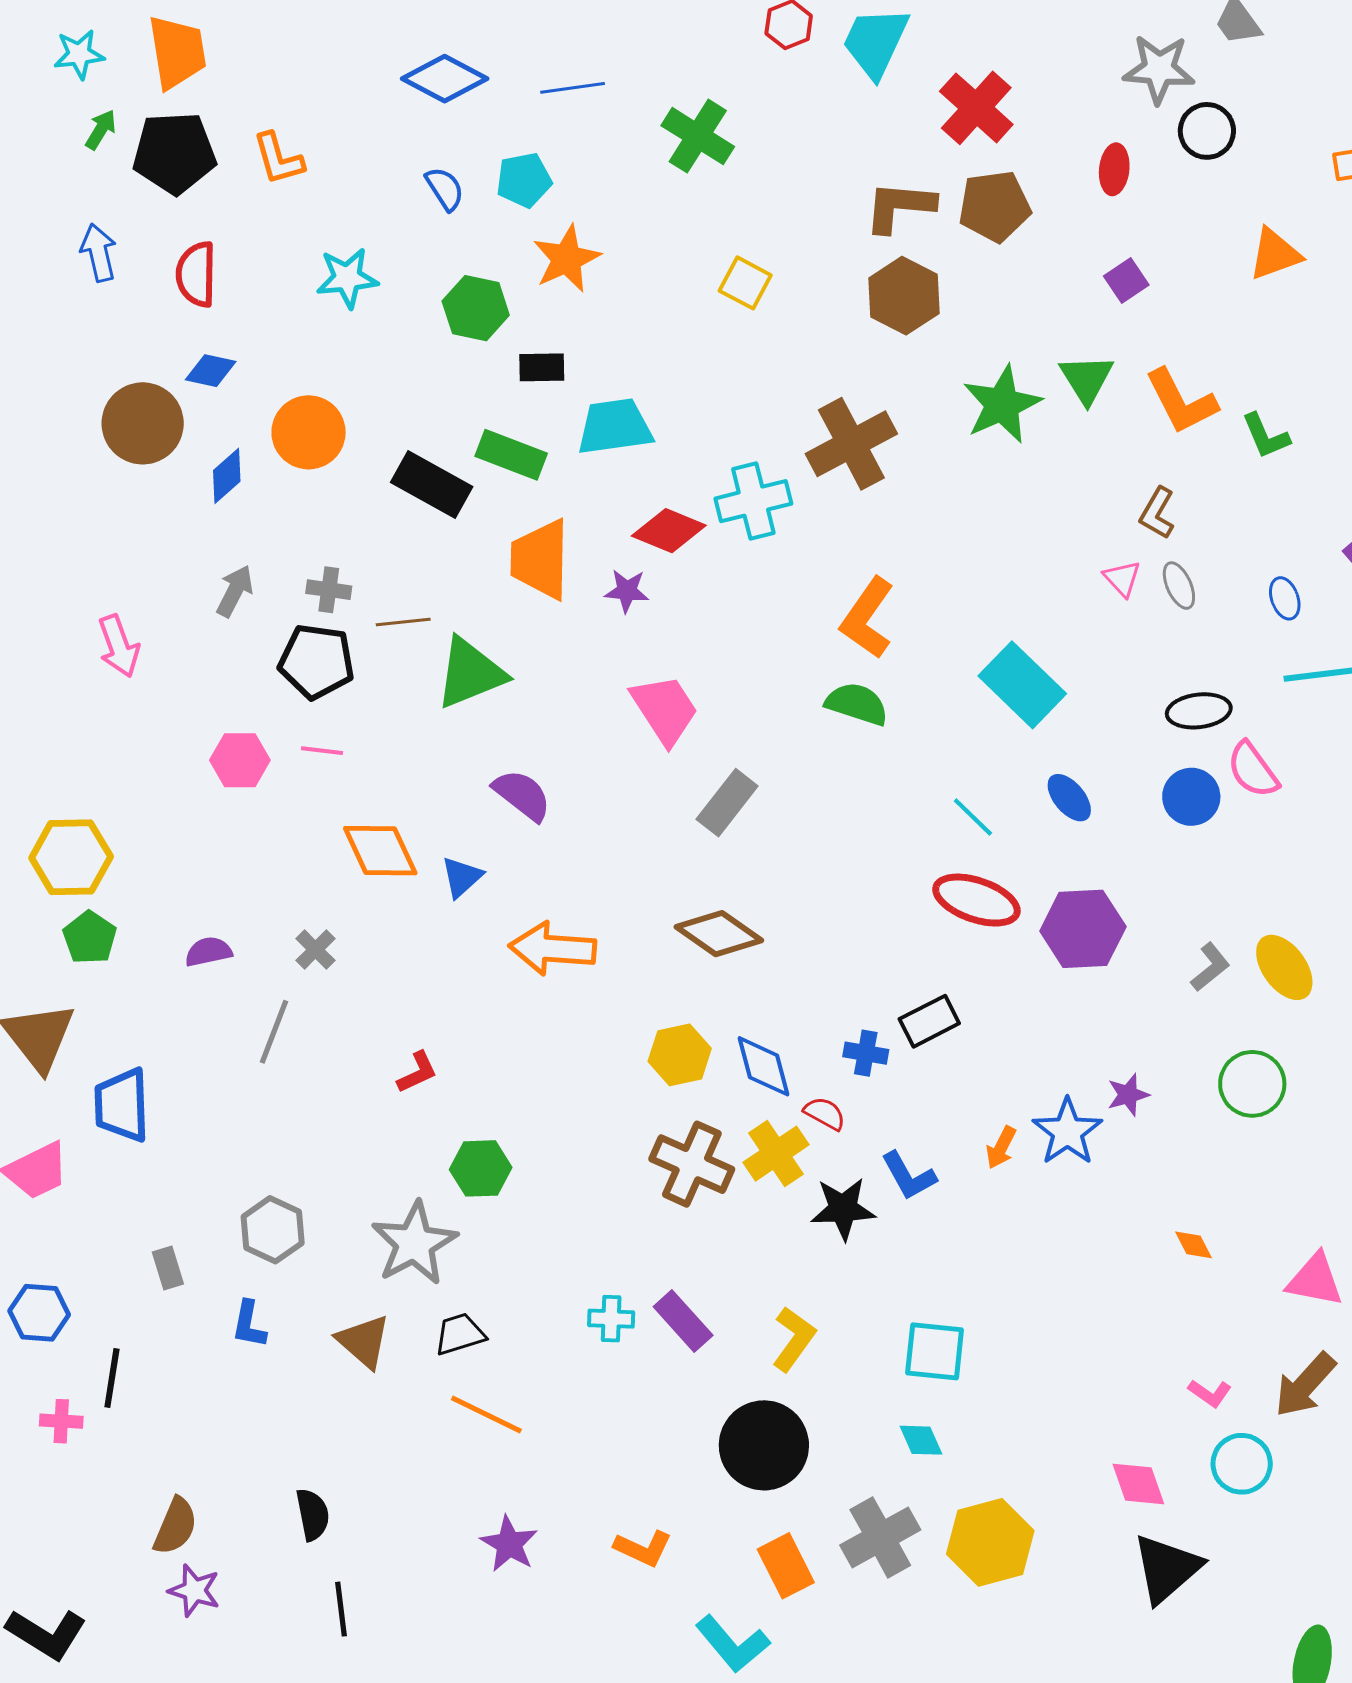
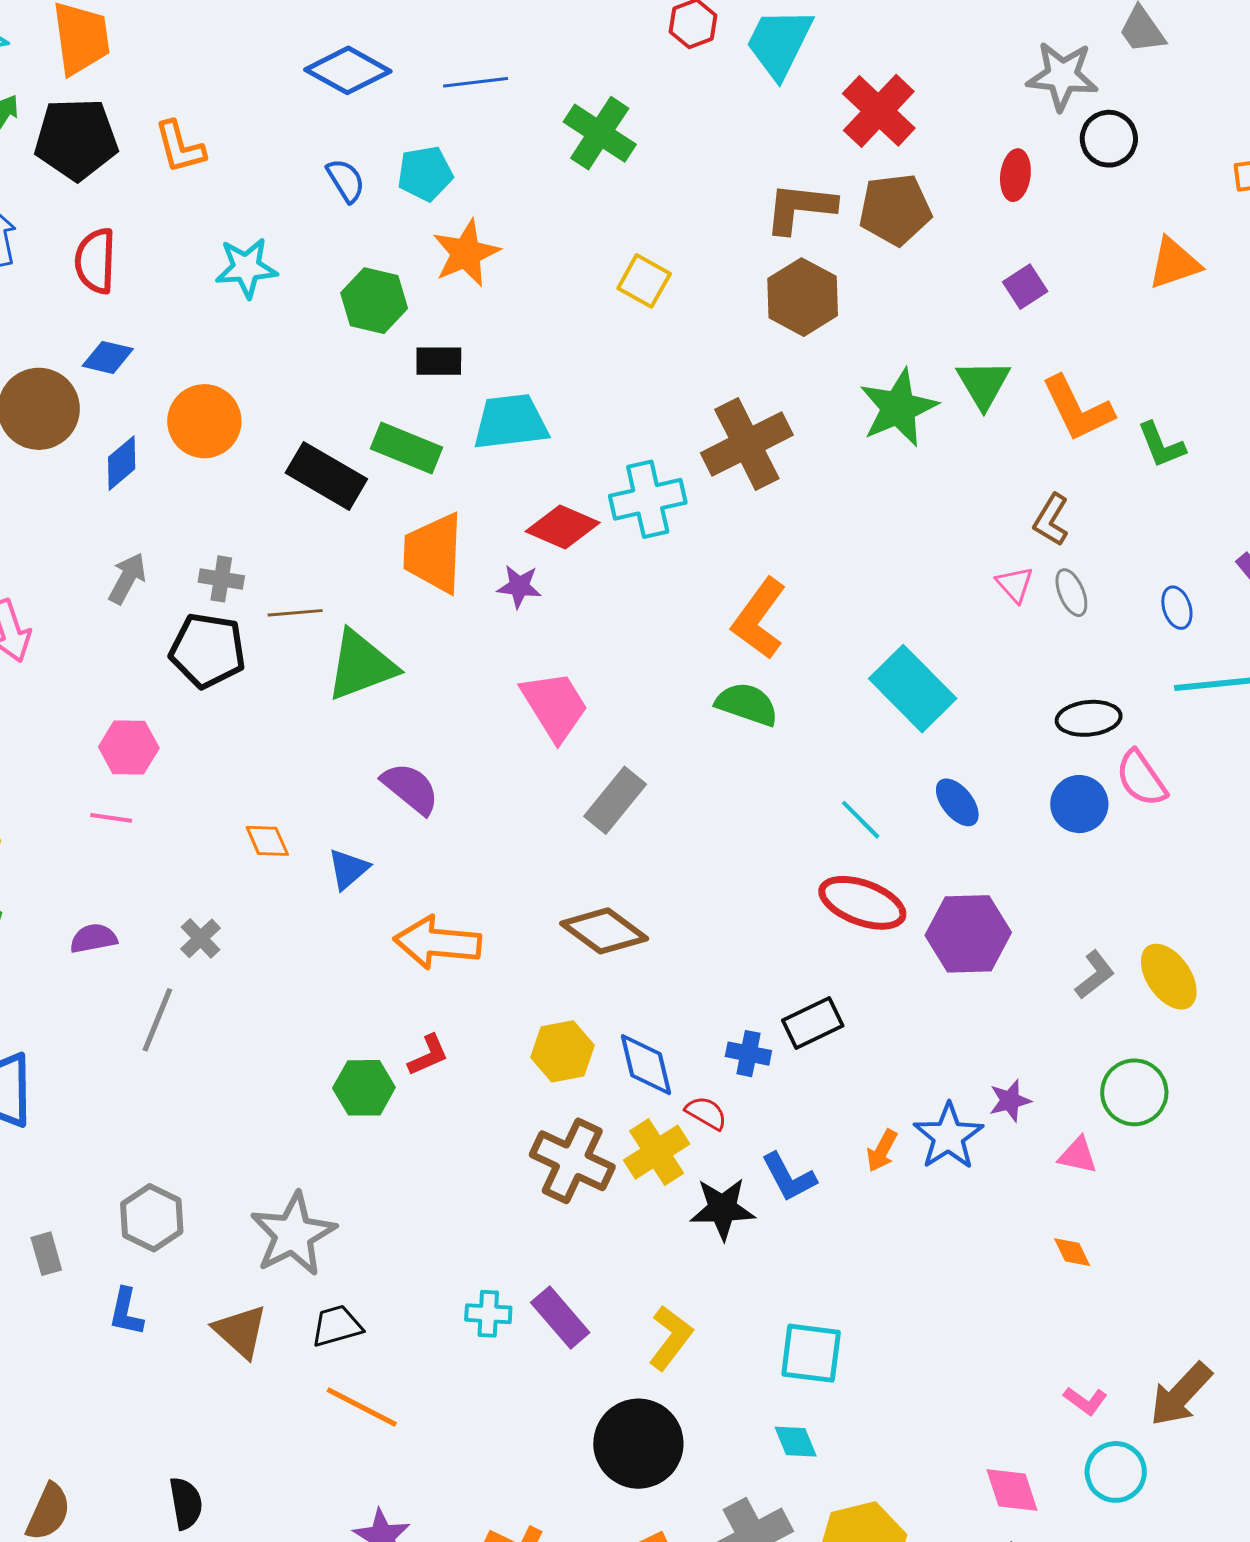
pink line: (322, 751) -> (111, 818), moved
orange diamond: (380, 851) -> (267, 841), size x0.6
red L-shape: (417, 1072) -> (428, 1055), moved
green hexagon: (481, 1168) -> (364, 1088), moved
pink triangle: (1315, 1280) -> (1078, 1155), moved, size x0.7

